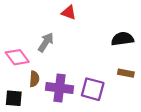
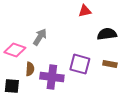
red triangle: (69, 13) -> (85, 11), moved, turned -32
pink diamond: (17, 57) -> (15, 50), turned -35
purple square: (93, 89) -> (80, 64), moved

